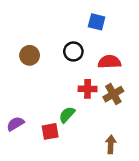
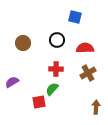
red cross: (88, 89) -> (56, 69), moved
purple semicircle: (15, 124) -> (12, 82), moved
brown arrow: (111, 144) -> (96, 107), moved

